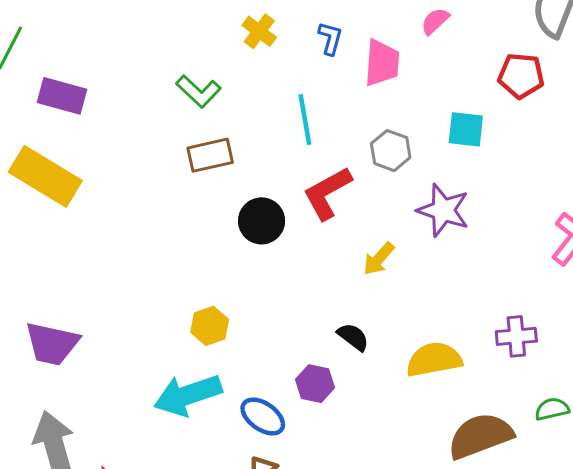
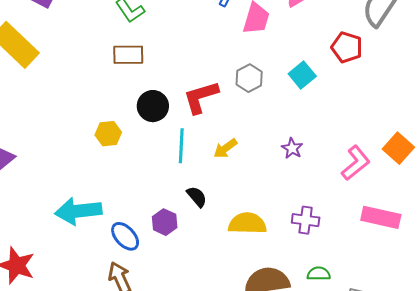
cyan line: (305, 119) -> (181, 146), moved
cyan square: (466, 129) -> (302, 75), turned 32
purple star: (443, 210) -> (292, 148), moved, size x0.6
yellow hexagon: (210, 326) -> (108, 134), moved

